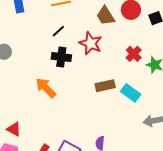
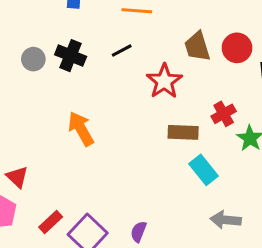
black cross: (61, 57) -> (71, 56), moved
brown rectangle: (105, 86) -> (183, 132), moved

